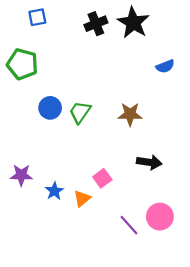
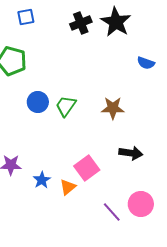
blue semicircle: (165, 66) -> (146, 63), turned 42
pink square: (102, 178) -> (87, 168), size x1.4

